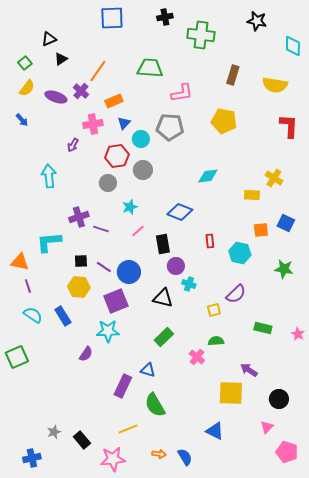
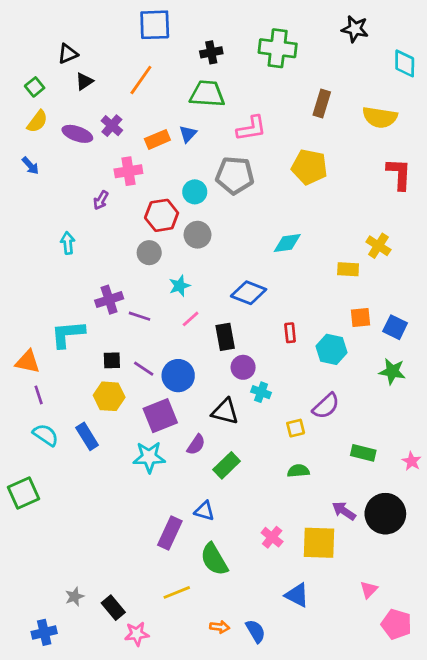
black cross: (165, 17) -> (211, 52), moved
orange line: (98, 71) -> (141, 80), moved
blue triangle: (124, 123) -> (188, 134), moved
cyan arrow: (49, 176) -> (68, 243), size x0.7
blue square: (286, 223) -> (395, 327), moved
purple semicircle: (86, 354) -> (196, 445), moved
pink cross: (197, 357) -> (272, 537), moved
black circle: (279, 399) -> (385, 514), moved, size x1.5
pink star: (113, 459) -> (137, 634), moved, size x0.7

